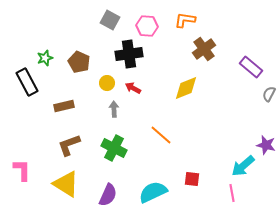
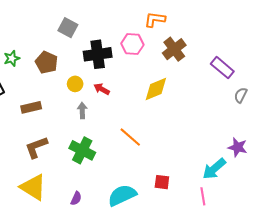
gray square: (110, 20) -> (68, 28), moved
pink hexagon: (147, 26) -> (132, 44), moved
purple semicircle: (108, 195) -> (76, 198), size x0.6

